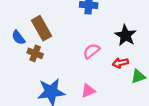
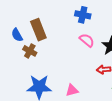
pink semicircle: (91, 51) -> (87, 40), moved, turned 70

